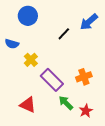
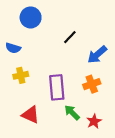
blue arrow: (89, 22) -> (97, 55), moved
yellow cross: (31, 60) -> (21, 75), moved, turned 32
purple rectangle: (52, 80) -> (57, 87), turned 40

